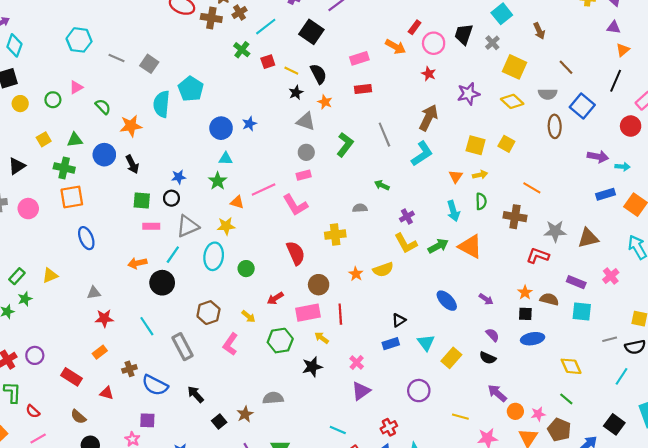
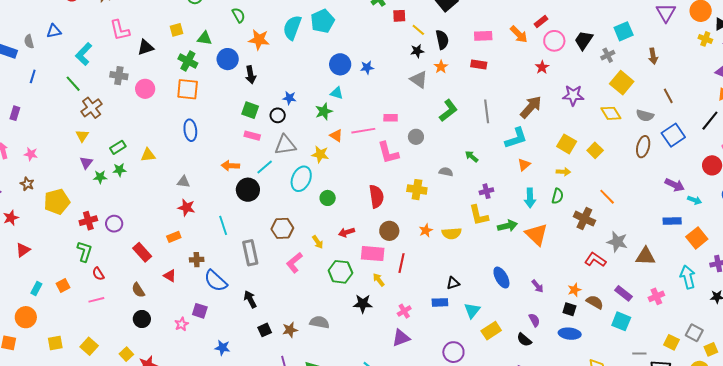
gray circle: (306, 152) -> (416, 137), moved
pink rectangle: (304, 175) -> (391, 118), moved
orange triangle: (456, 177) -> (524, 165), moved

